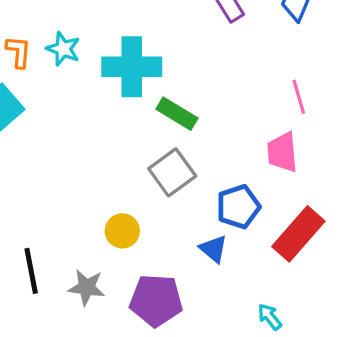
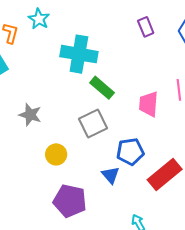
cyan star: (63, 49) -> (39, 19), moved
pink trapezoid: (282, 152) -> (149, 104), moved
gray star: (87, 287) -> (30, 115), moved

